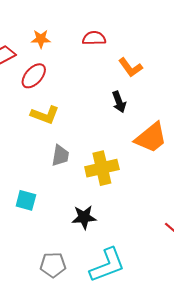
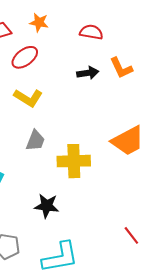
black arrow: (119, 102) -> (88, 73), moved, turned -90

